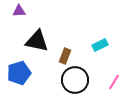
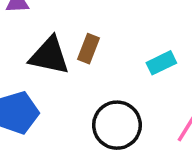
brown rectangle: (65, 56) -> (88, 49), moved

